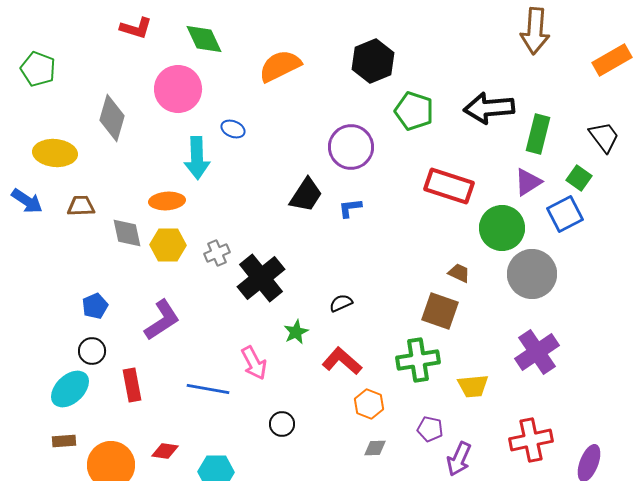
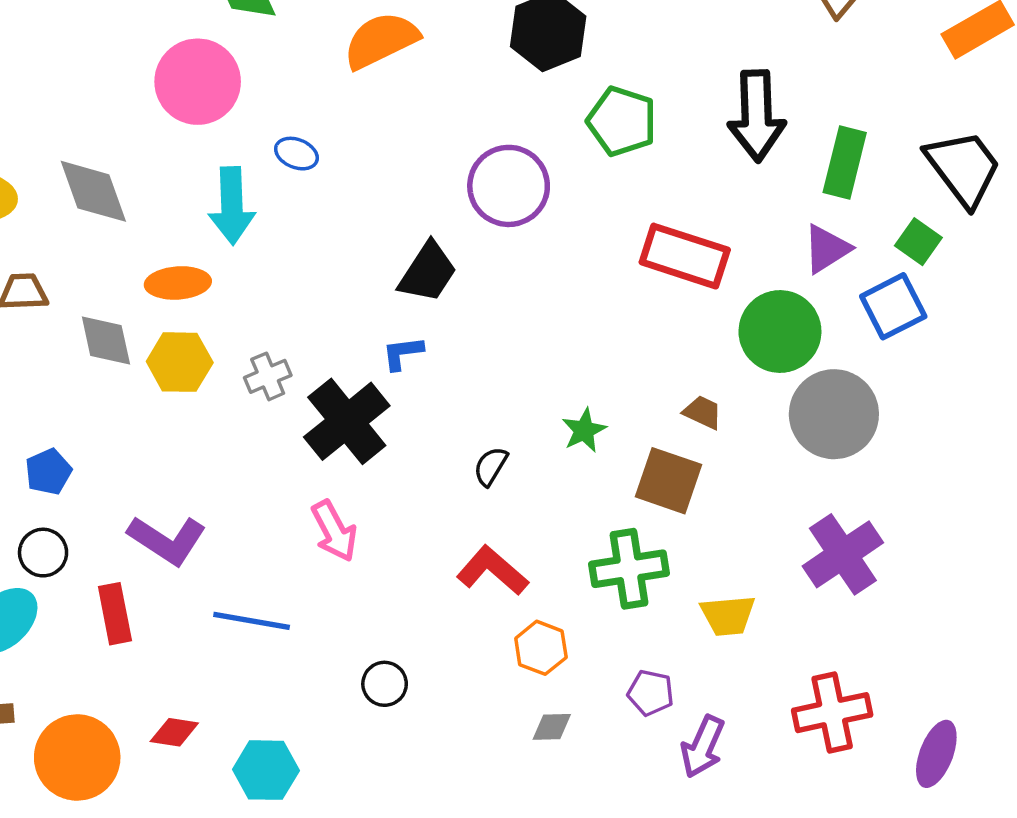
black arrow: (489, 108) -> (757, 116), turned -87
gray diamond: (112, 118) -> (93, 191), moved, turned -36
black trapezoid: (604, 137) -> (963, 168), size x1.4
blue L-shape: (350, 208) -> (403, 353), moved
black semicircle: (341, 303) -> (491, 466), turned -35
purple L-shape: (162, 320) -> (167, 540), moved, turned 66
green star: (296, 332) -> (584, 430), moved
pink arrow: (254, 363) -> (334, 531), moved

